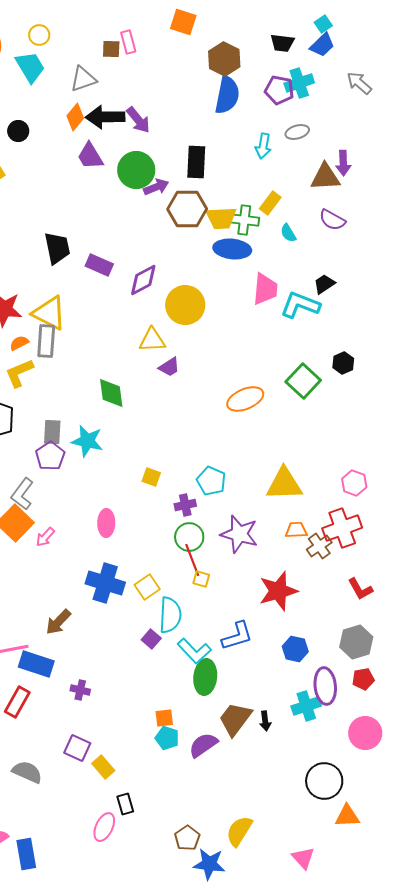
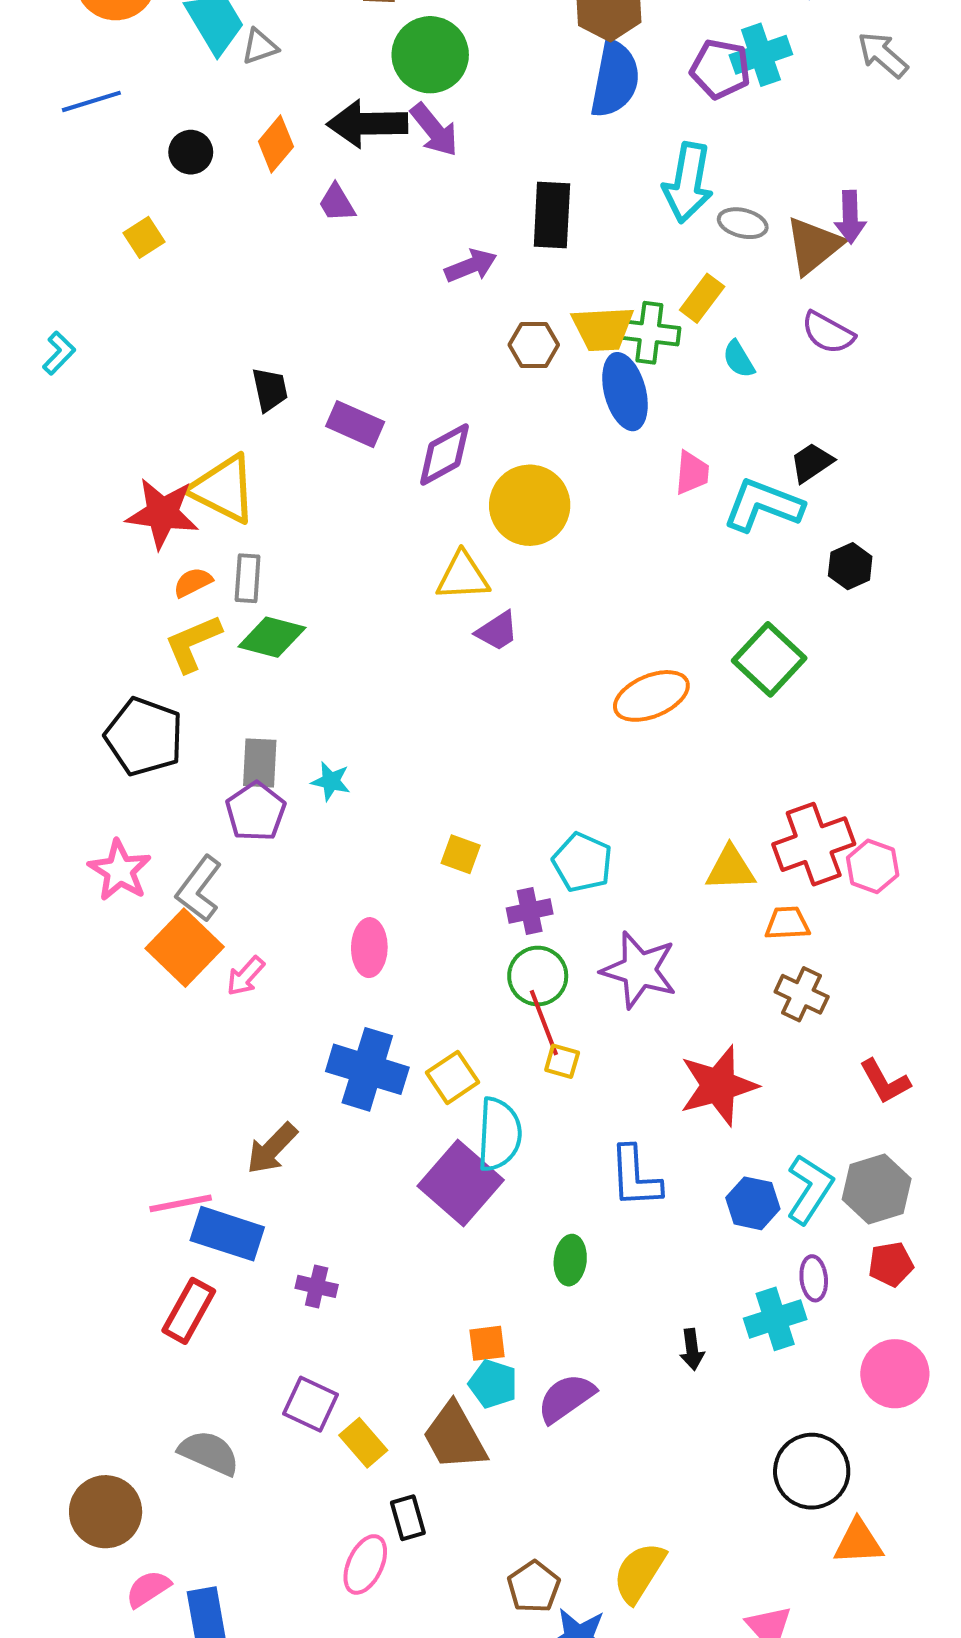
gray triangle: (83, 79) -> (260, 47), moved, size x0.7
orange diamond: (75, 117) -> (276, 144), moved
gray ellipse: (297, 132) -> (743, 223), moved, turned 30
cyan arrow: (263, 146) -> (688, 183), size x1.5
purple trapezoid: (90, 156) -> (337, 203), size x0.7
green circle: (136, 170) -> (430, 55), moved
brown triangle: (325, 177) -> (814, 245), turned -36
brown hexagon: (187, 209) -> (534, 345), moved, size x0.6
black trapezoid: (57, 248) -> (270, 390), size x0.7
blue ellipse: (232, 249) -> (625, 392), turned 69
pink trapezoid: (265, 289) -> (692, 473), size x0.7
yellow triangle: (49, 313) -> (223, 489), moved
gray rectangle: (46, 341) -> (248, 578), size x0.7
black hexagon: (343, 363) -> (850, 566), moved
green diamond: (111, 393) -> (272, 637), moved, turned -68
cyan star: (87, 441) -> (331, 781), size x0.6
yellow triangle: (284, 484) -> (731, 868), size x0.7
red cross: (342, 528) -> (814, 844), moved
orange trapezoid: (296, 530) -> (787, 923), moved
brown cross: (319, 546) -> (802, 994), turned -30
blue L-shape: (237, 636) -> (635, 1177), turned 104
purple square: (151, 639) -> (461, 1183), size x2.0
cyan L-shape: (194, 651) -> (810, 1189), moved, turned -104
green ellipse: (205, 677) -> (570, 1260), size x0.7
purple ellipse: (325, 686) -> (814, 1278), size x0.6
brown trapezoid: (235, 719) -> (455, 1437), moved, turned -66

